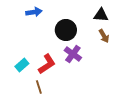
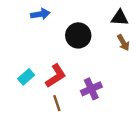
purple cross: (73, 54) -> (91, 89), moved, turned 30
brown line: (39, 87) -> (57, 103), moved

